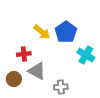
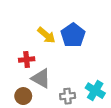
cyan cross: (86, 55) -> (95, 91), moved
brown circle: (14, 79) -> (23, 96), moved

